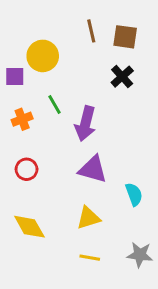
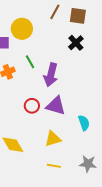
brown line: (91, 31) -> (55, 12), turned 42
red circle: (27, 169) -> (32, 106), moved

